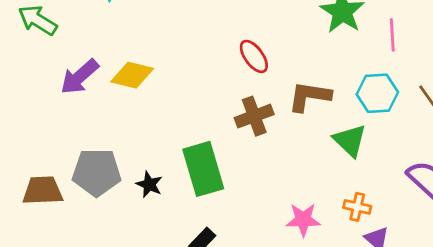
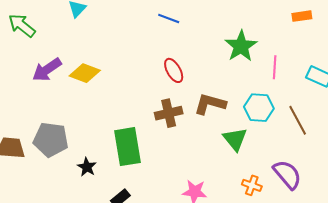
black star: (149, 184) -> (87, 167), moved
orange cross: (357, 207) -> (252, 185), moved

